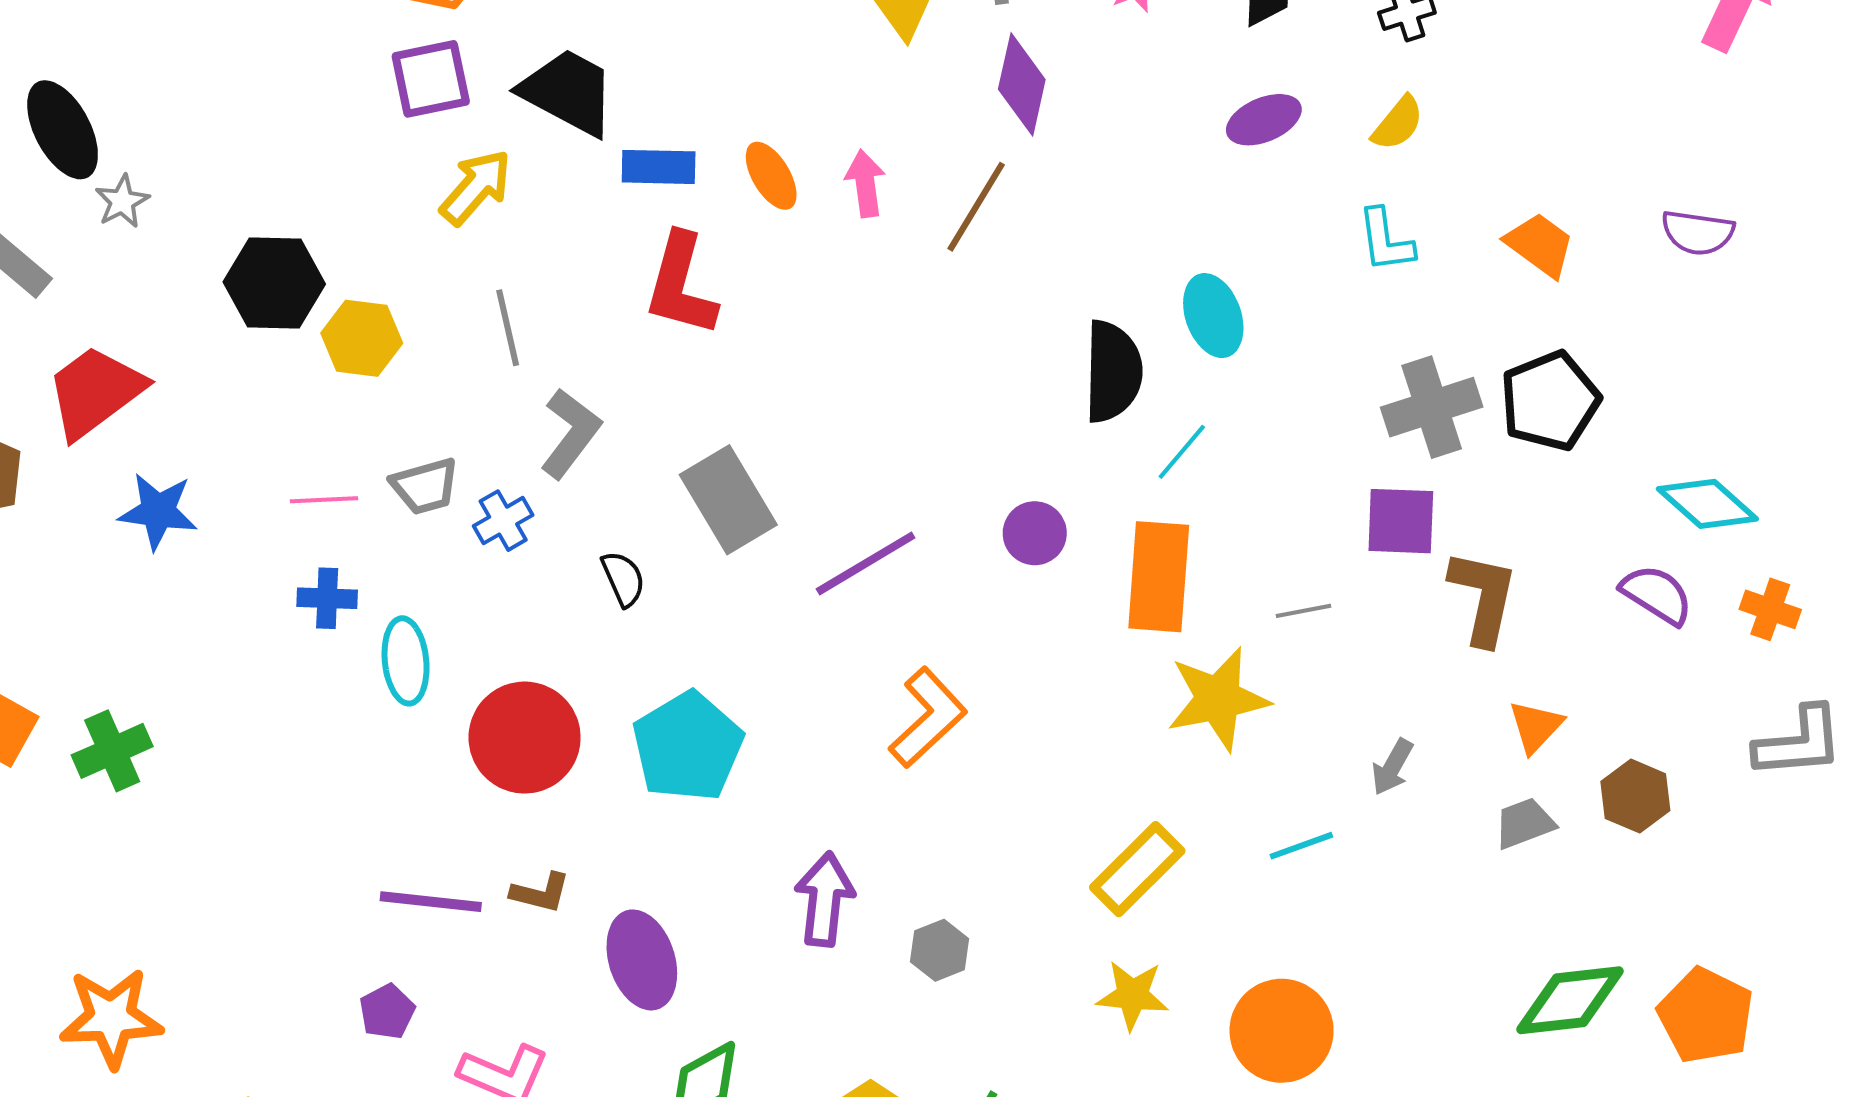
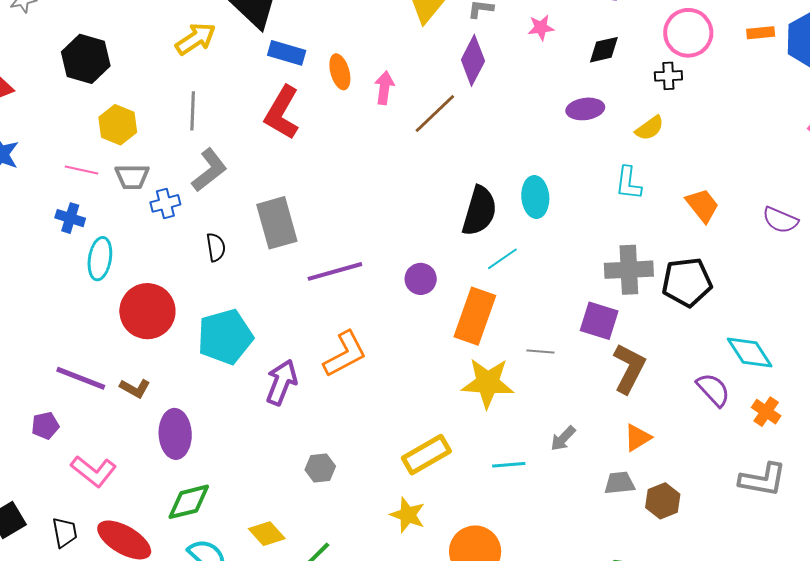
yellow hexagon: (362, 338) -> (118, 125), moved
brown hexagon: (1635, 796) -> (663, 501), moved
purple arrow: (825, 899) -> (281, 382), moved

